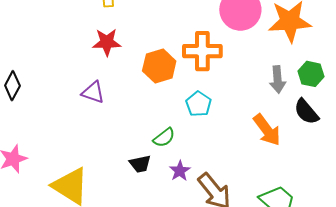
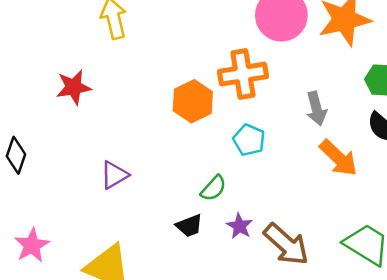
red star: (107, 42) -> (74, 87), moved
gray arrow: (278, 80) -> (316, 109), moved
purple triangle: (93, 92) -> (114, 175), moved, turned -40

